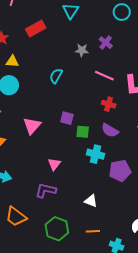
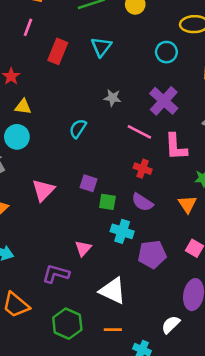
red rectangle: (36, 29) -> (58, 51), moved, turned -42
purple cross: (106, 43) -> (164, 101), moved, size x1.6
pink triangle: (54, 164) -> (83, 248), moved
white triangle: (91, 201) -> (113, 291), size x1.6

